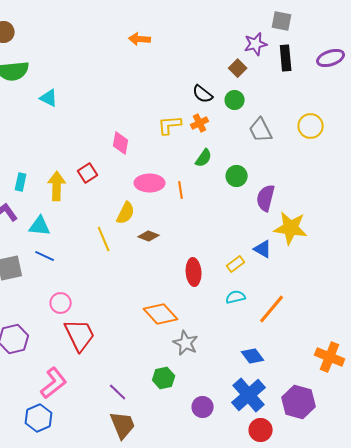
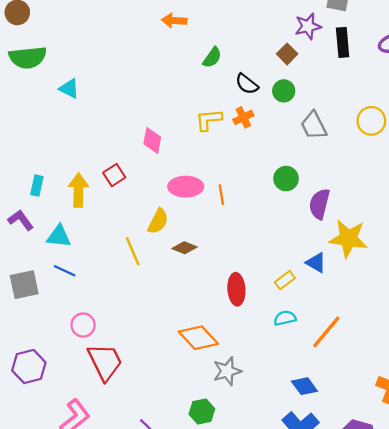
green semicircle: (204, 158) -> (212, 57), moved
gray star: (186, 343) -> (227, 371), turned 30

